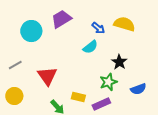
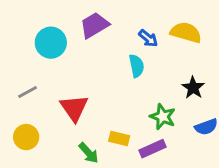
cyan semicircle: (90, 47) -> (137, 66), turned -63
black star: (119, 62) -> (193, 88), moved
green star: (108, 82) -> (163, 117), turned -30

